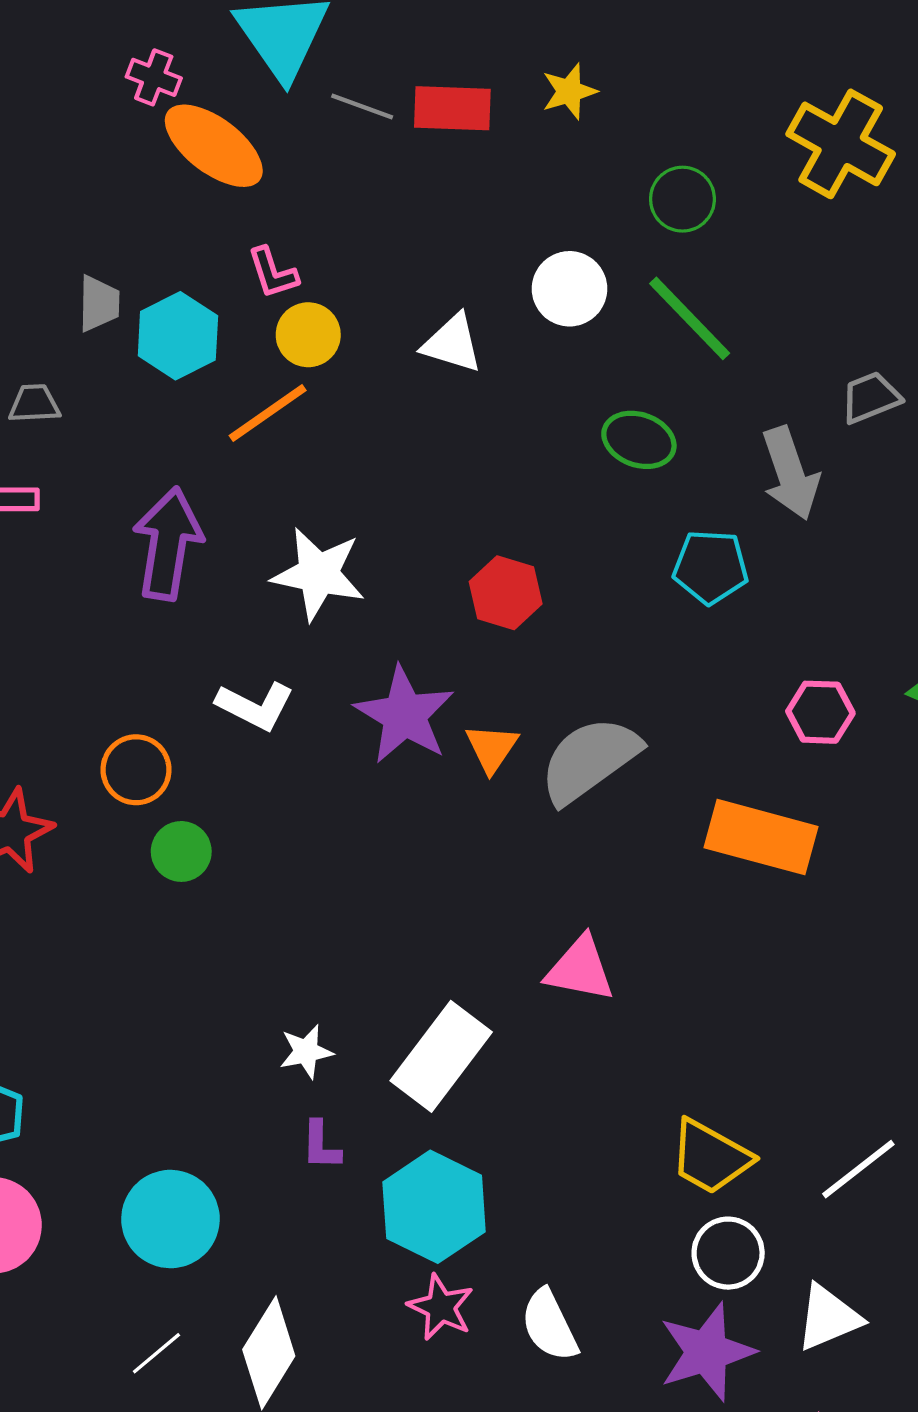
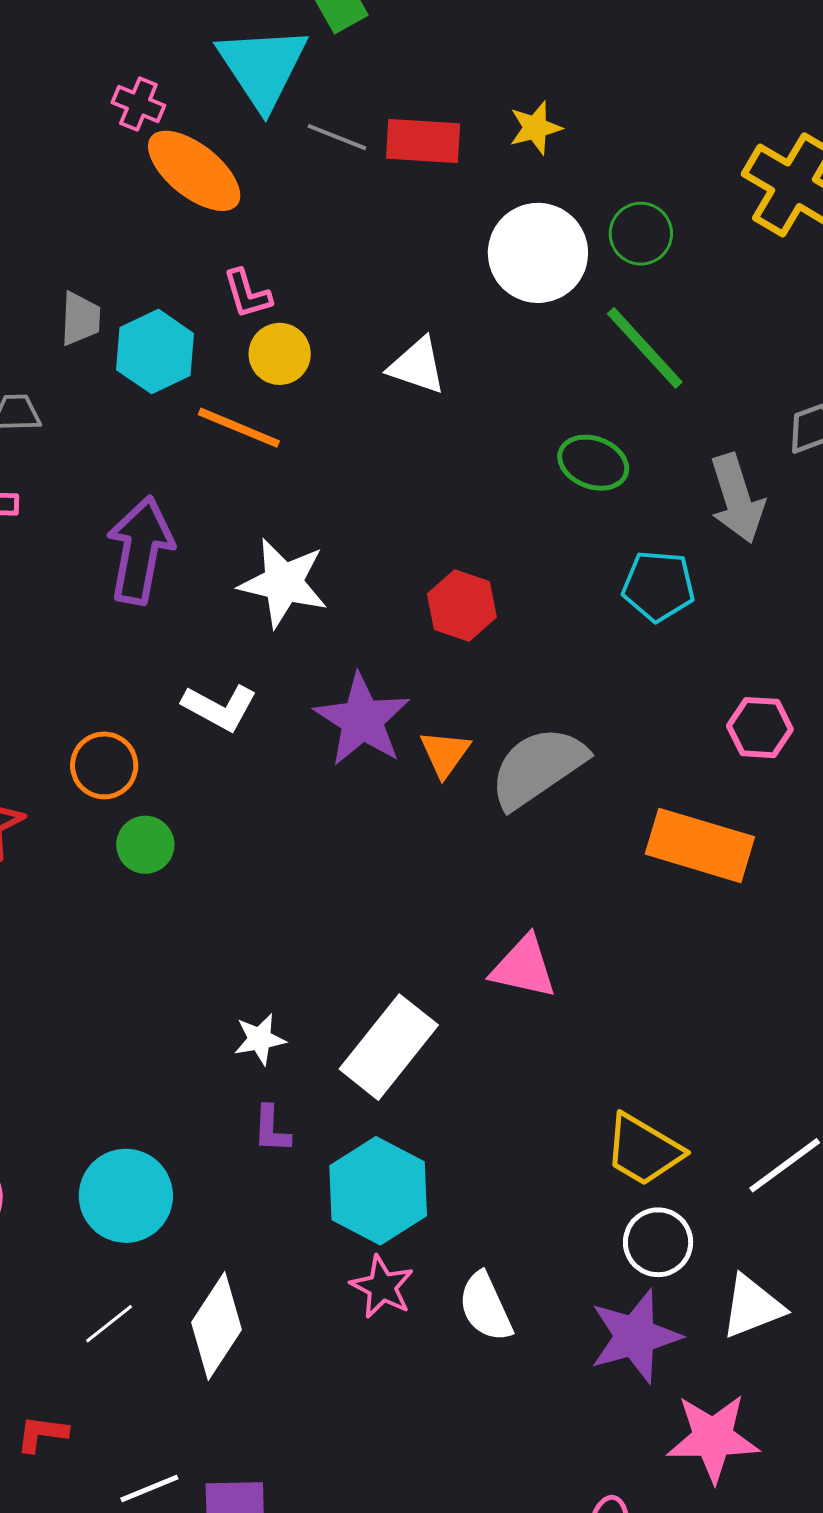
white circle: (569, 289) -> (538, 253), moved, size x1.4
orange line: (268, 413) -> (239, 428), turned 56

